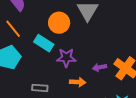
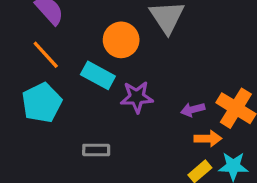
orange arrow: (78, 82) -> (208, 138), moved

